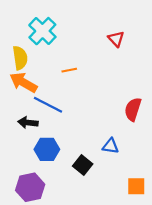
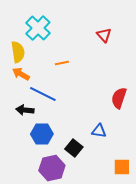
orange arrow: (23, 82) -> (21, 74), size x0.7
purple hexagon: (30, 187) -> (52, 168), moved

